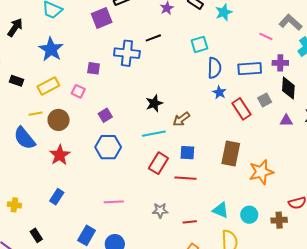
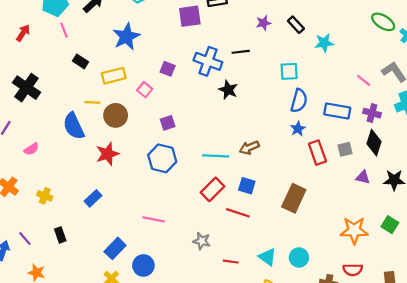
black star: (154, 103) -> (228, 90), moved, turned 30
orange star: (261, 172) -> (354, 230), moved
cyan circle: (249, 215) -> (299, 258), moved

